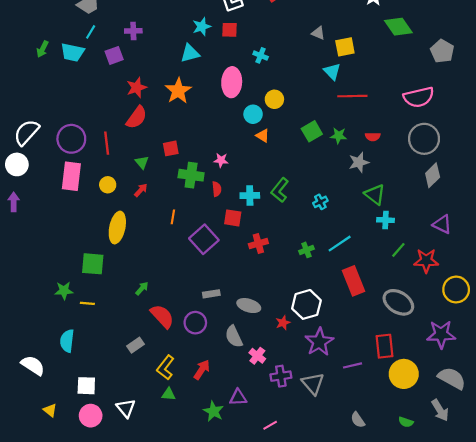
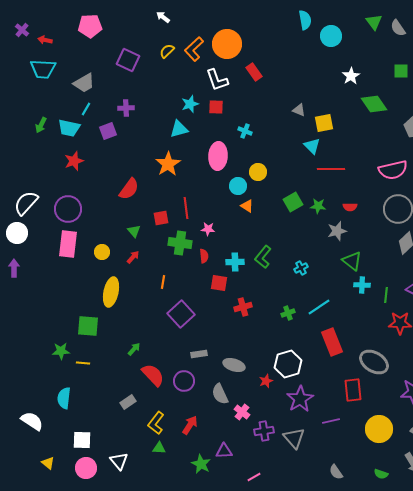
red star: (137, 88) -> (74, 161), moved
red line: (107, 143) -> (186, 208), moved
purple square: (204, 239) -> (181, 314), moved
green line: (398, 250) -> (386, 295), moved, turned -35
red rectangle: (384, 346) -> (353, 390), moved

